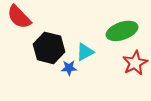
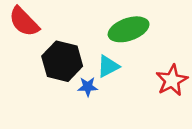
green ellipse: (122, 31) -> (129, 29), moved

